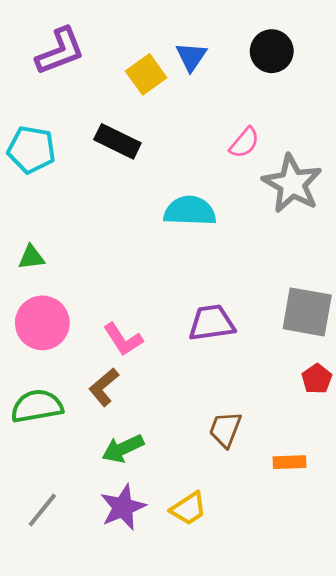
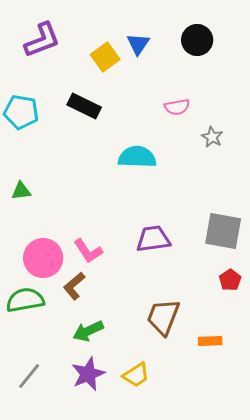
pink semicircle: (244, 143) -> (177, 107), turned 40
gray star: (292, 184) -> (212, 137), size x0.5
pink circle: (42, 323) -> (43, 258), moved
brown trapezoid: (225, 429) -> (163, 317), size x1.4

